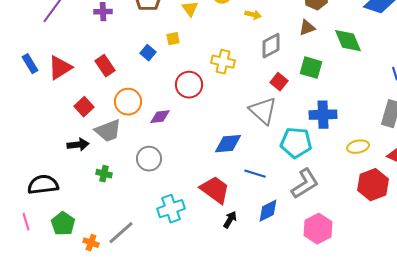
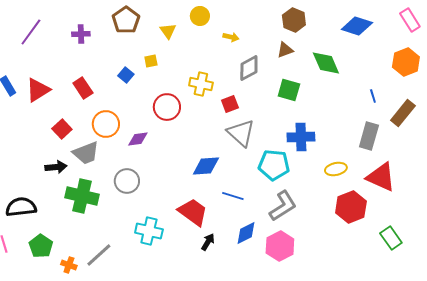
red square: (279, 82) -> (230, 104), moved, turned 30
green cross: (104, 174) -> (82, 196), size x2.0
cyan cross: (171, 209) -> (149, 231), turned 32
pink hexagon: (318, 229) -> (280, 246), moved

